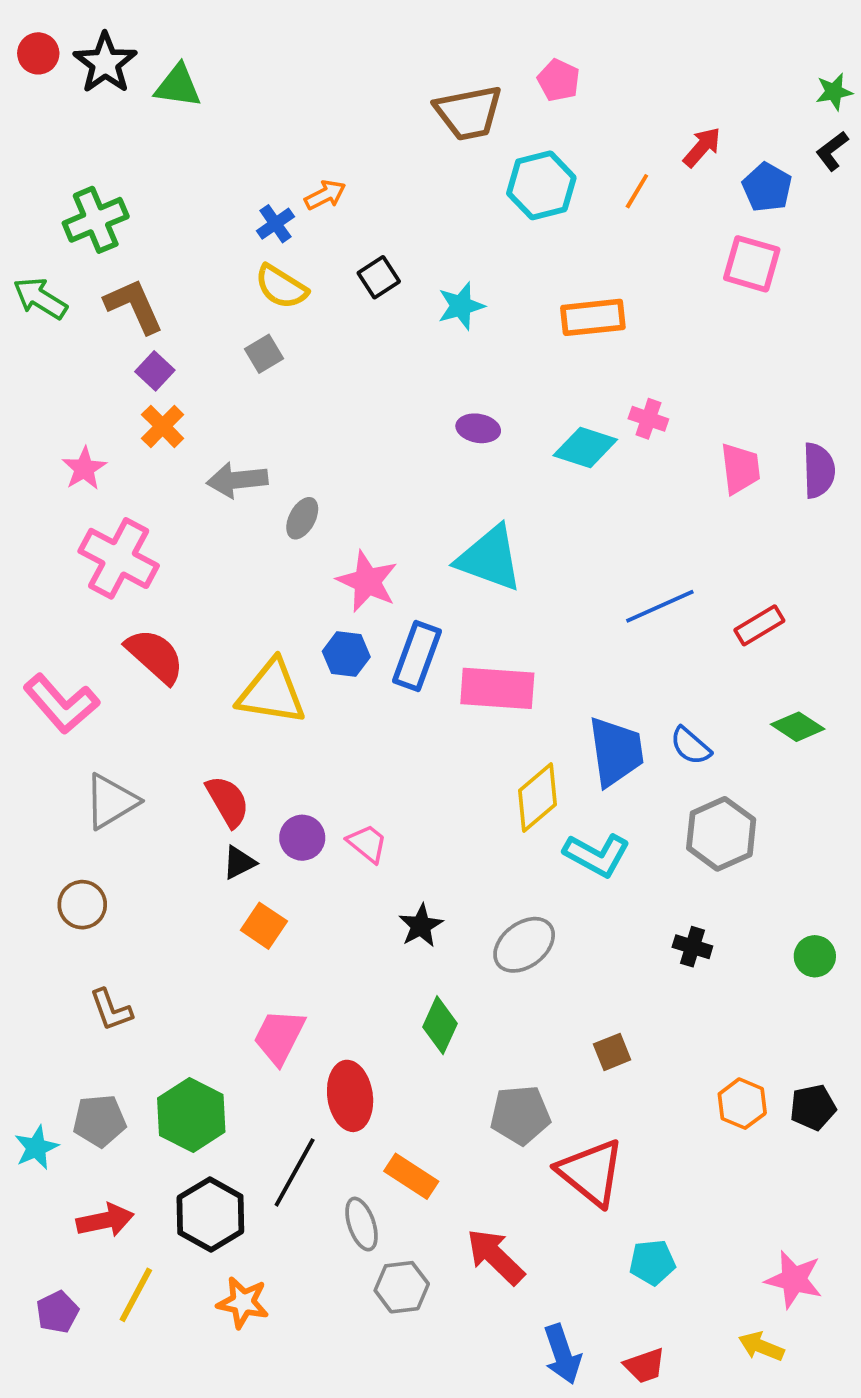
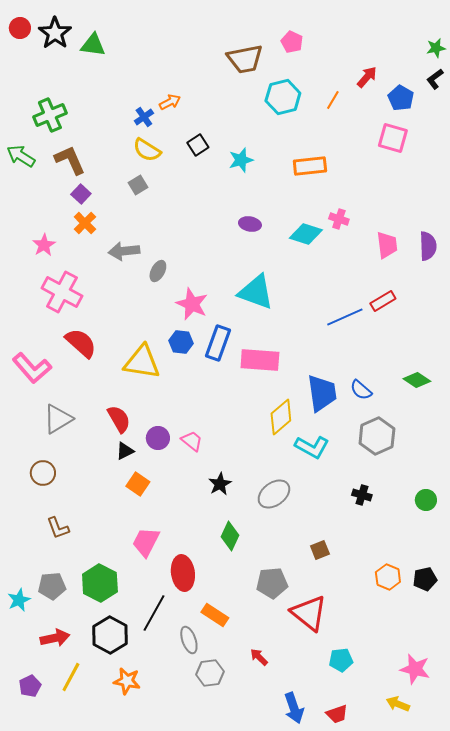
red rectangle: (759, 625) -> (383, 301), moved
red arrow: (495, 1257) -> (259, 657), size x0.6

